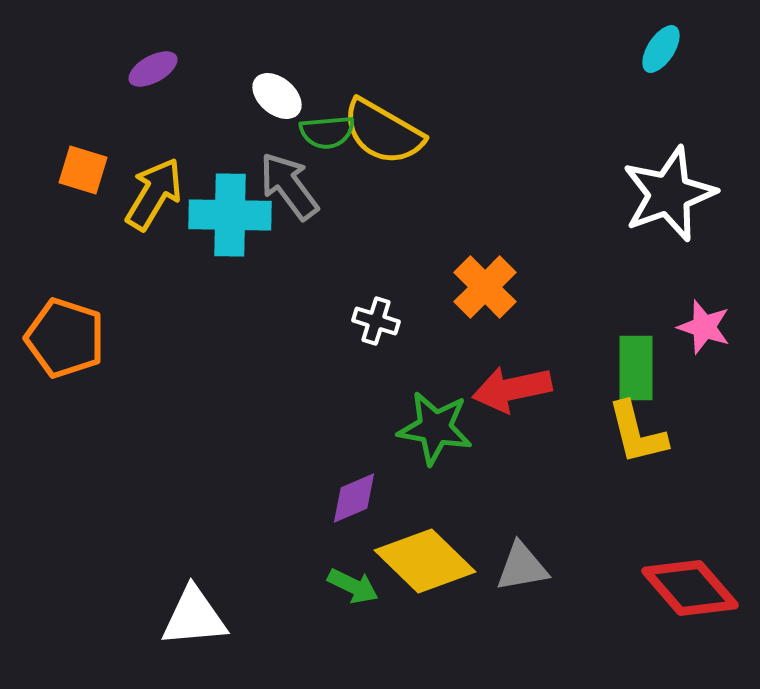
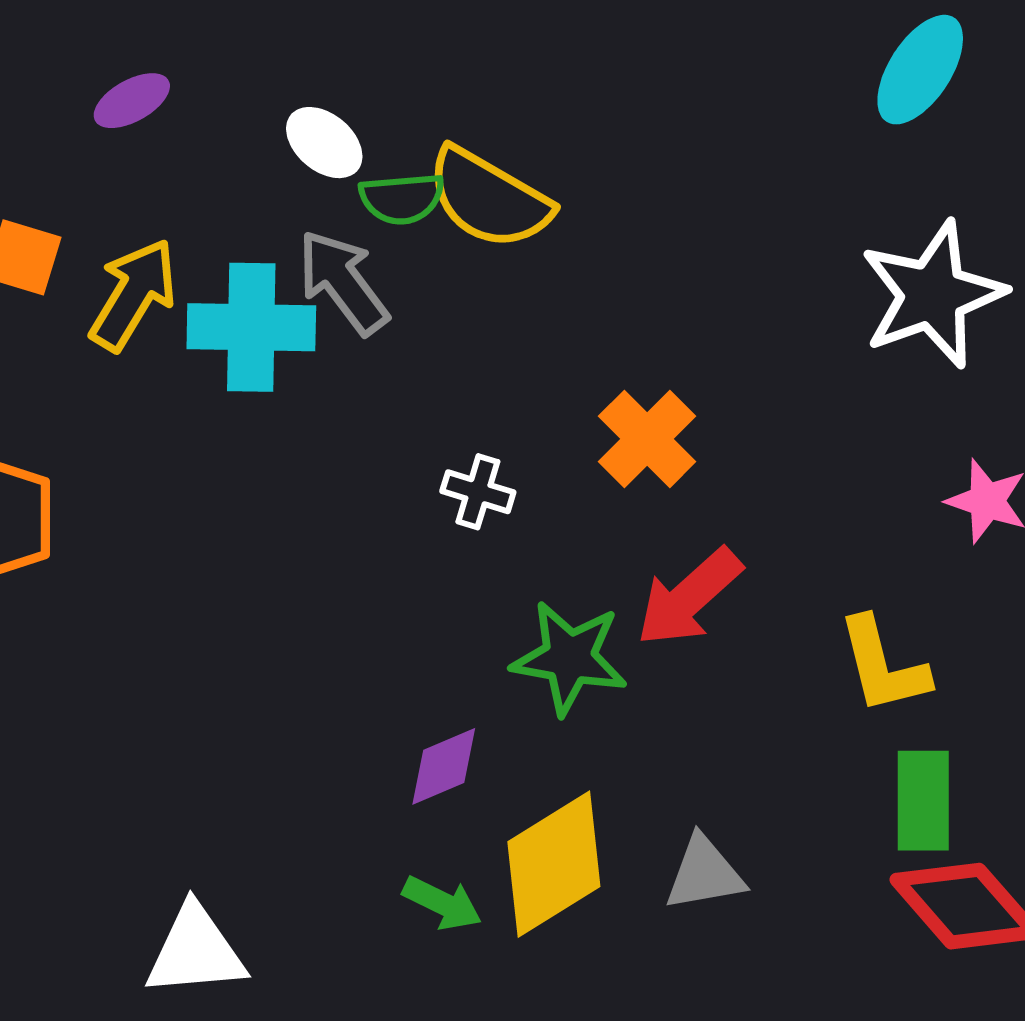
cyan ellipse: (661, 49) -> (920, 70), size x1.5
green rectangle: (636, 368) -> (923, 801), moved
red arrow: (512, 389) -> (689, 597), turned -30
yellow diamond: (425, 561) -> (554, 864), turned -76

